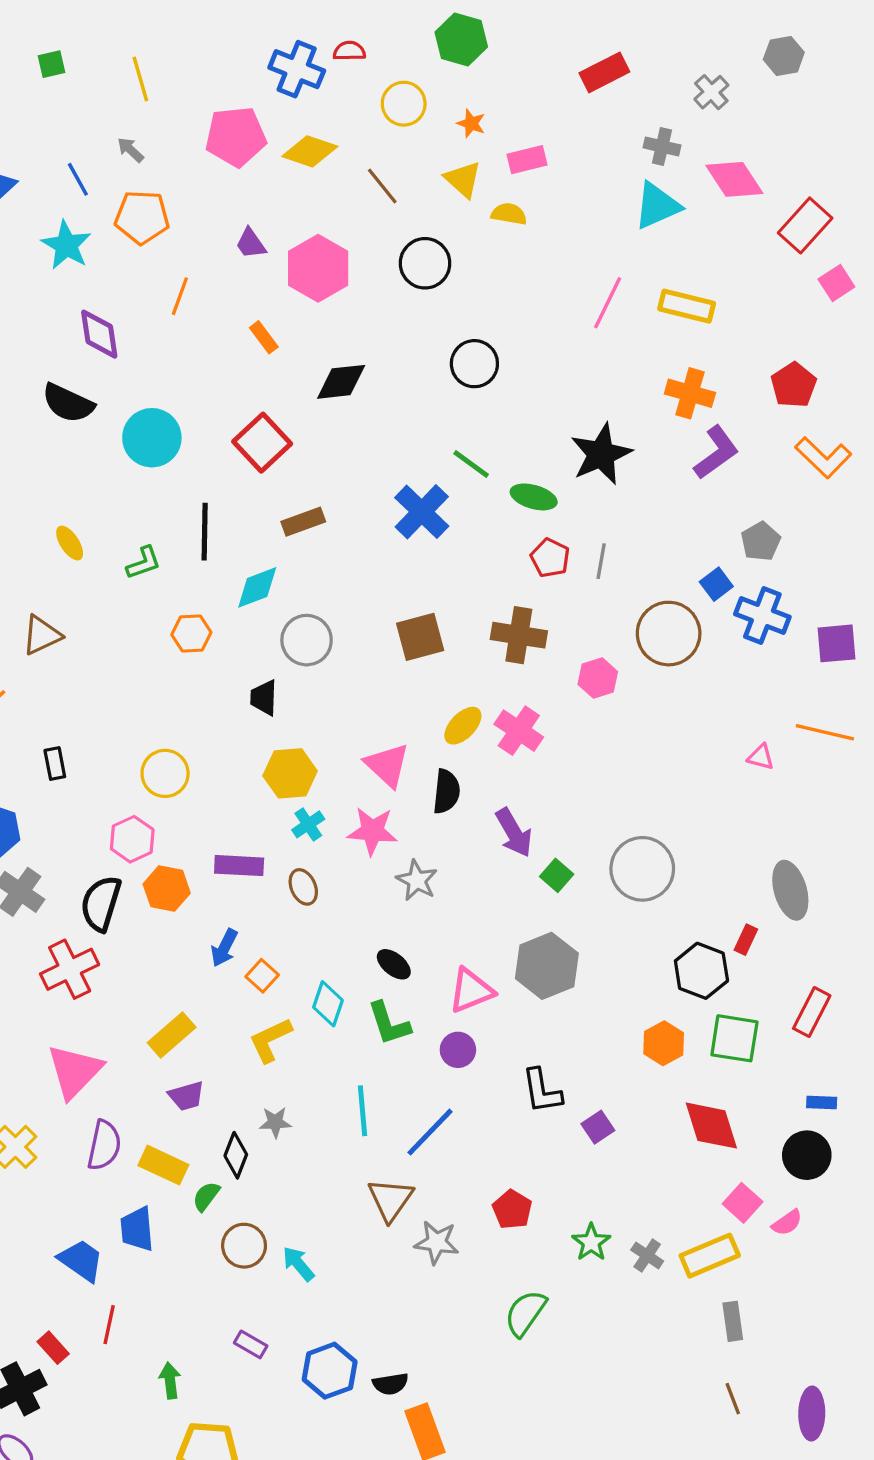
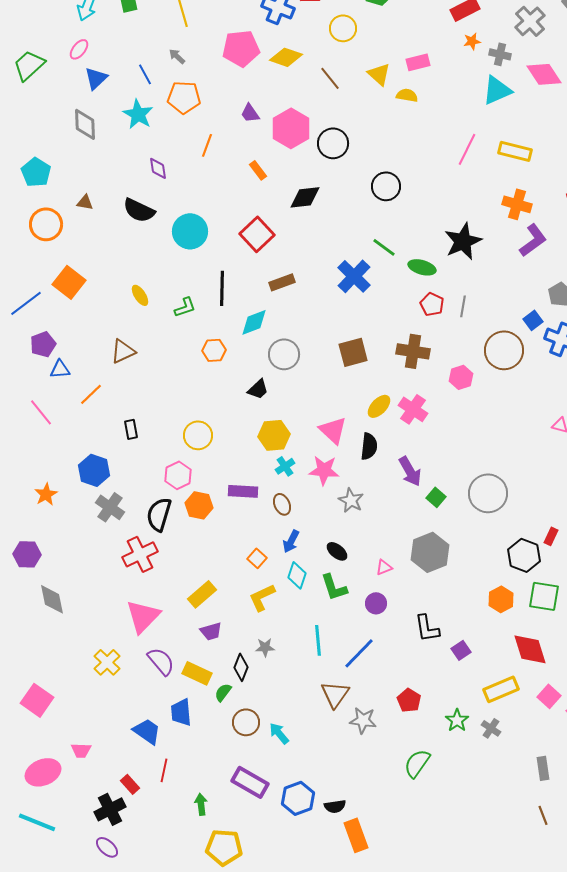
gray cross: (711, 92) -> (530, 21), size x1.4
orange star: (471, 123) -> (472, 41), moved, turned -30
black circle: (425, 263) -> (333, 143), moved
purple diamond: (99, 334) -> (158, 168), size x0.7
black trapezoid: (264, 698) -> (258, 389), turned -135
blue arrow: (224, 948) -> (291, 541), moved
pink triangle: (471, 991) -> (384, 567), size x0.6
purple semicircle: (104, 1145) -> (161, 661), turned -52
yellow rectangle: (710, 1256) -> (501, 689), moved
purple rectangle: (251, 1344) -> (250, 782), size x1.8

